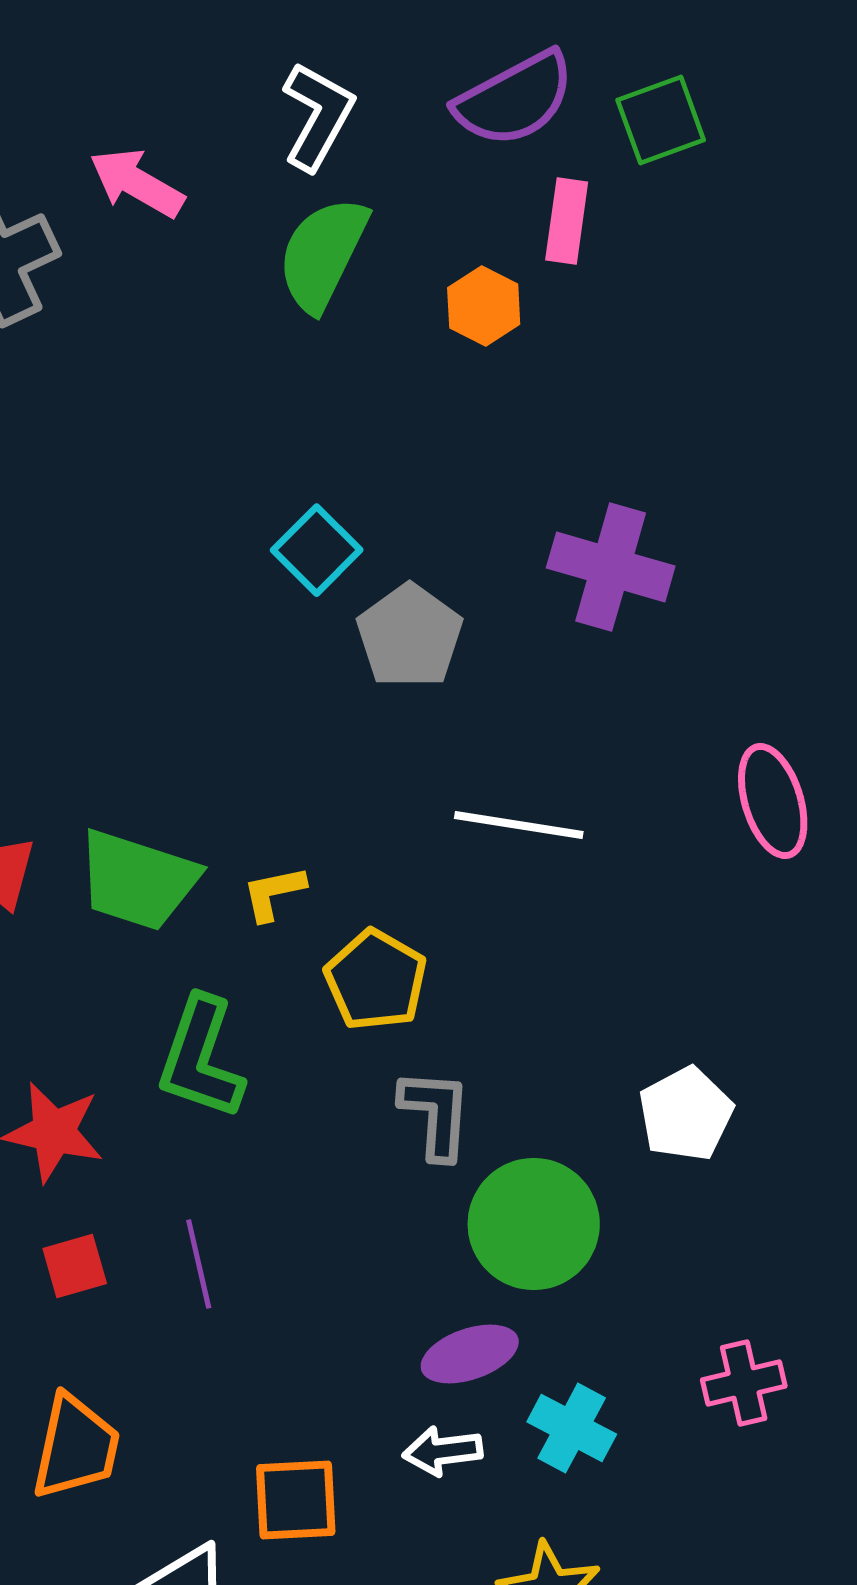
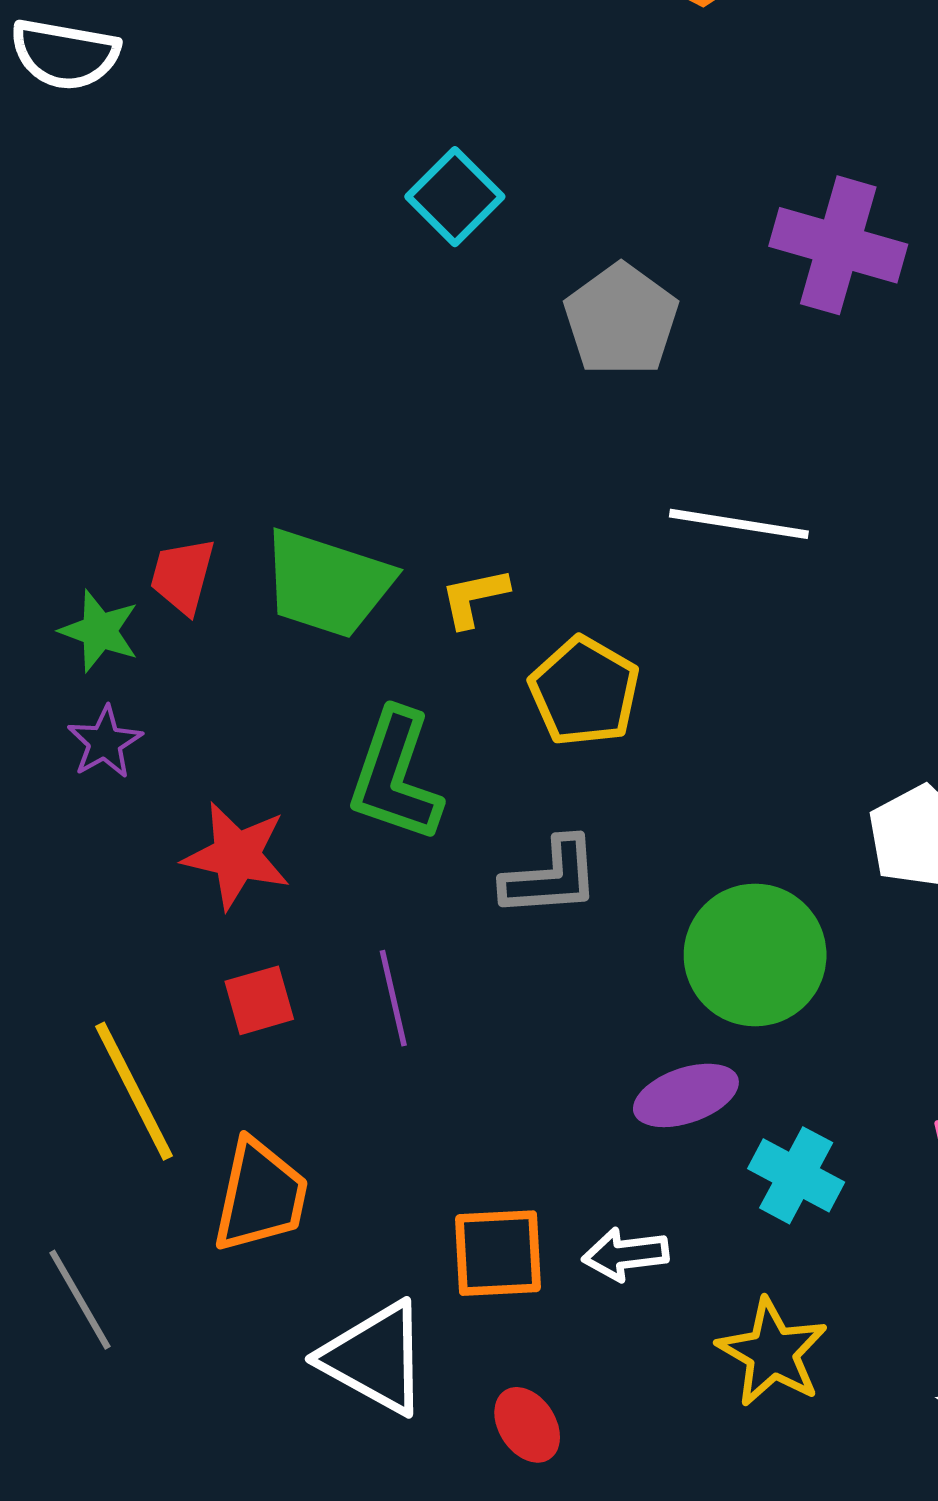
cyan square: (317, 550) -> (455, 197), moved
gray L-shape: (436, 1114) -> (551, 877), moved, turned 82
white arrow: (443, 1451) -> (625, 1254), moved

